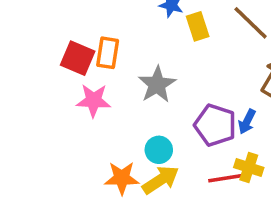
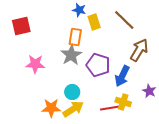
orange rectangle: (108, 53) -> (75, 37), moved
red square: (78, 58) -> (21, 26), moved, turned -36
blue arrow: (247, 122) -> (122, 76), size x1.5
purple pentagon: (215, 125) -> (98, 65), moved

